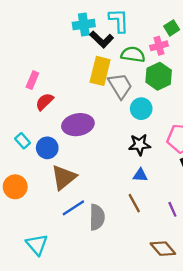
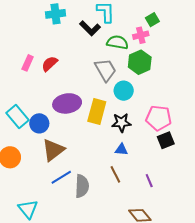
cyan cross: (84, 25) -> (56, 14), moved
yellow rectangle: (100, 71) -> (97, 112), moved
red semicircle: (44, 102) -> (50, 64), moved
cyan rectangle: (23, 141) -> (18, 117), size x1.6

